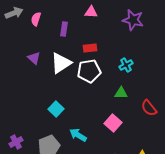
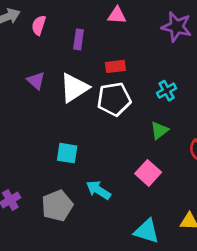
green triangle: (121, 93) -> (159, 130), turned -40
cyan square: (56, 109) -> (67, 153), turned -35

